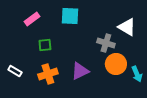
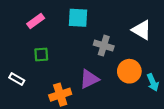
gray cross: (106, 43) -> (104, 46), moved
green square: (45, 45) -> (41, 54), moved
orange cross: (48, 74) -> (60, 95), moved

